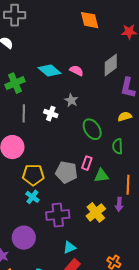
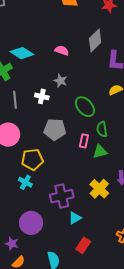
cyan diamond: (49, 70) -> (22, 53), moved
green semicircle: (117, 146) -> (102, 129), moved
gray pentagon: (66, 172) -> (55, 129), moved
cyan cross: (32, 197) -> (25, 182), moved
cyan triangle: (69, 247) -> (75, 218), moved

